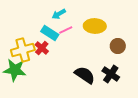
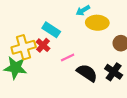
cyan arrow: (59, 14) -> (83, 10), moved
pink line: (66, 30) -> (68, 57), moved

